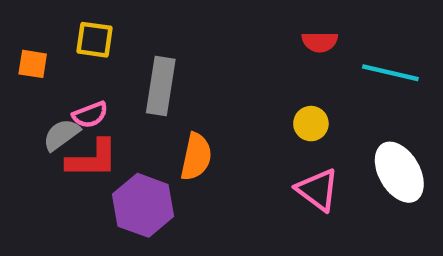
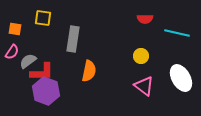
pink semicircle: (90, 115) -> (12, 52), moved, turned -35
purple hexagon: (143, 205) -> (46, 91), moved

